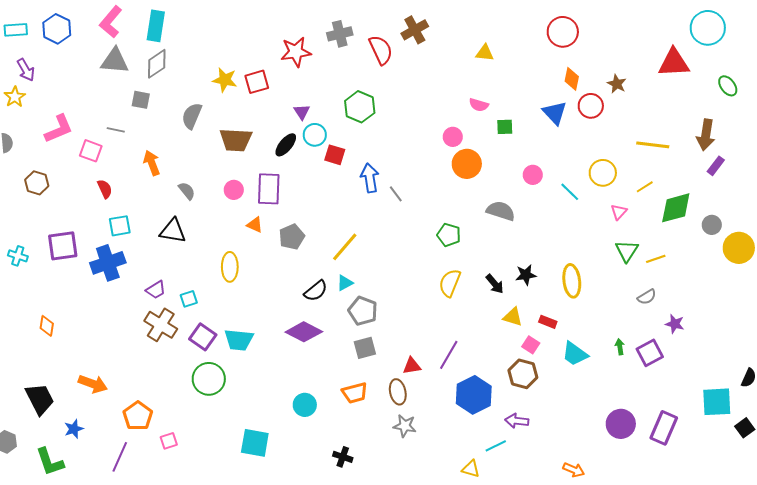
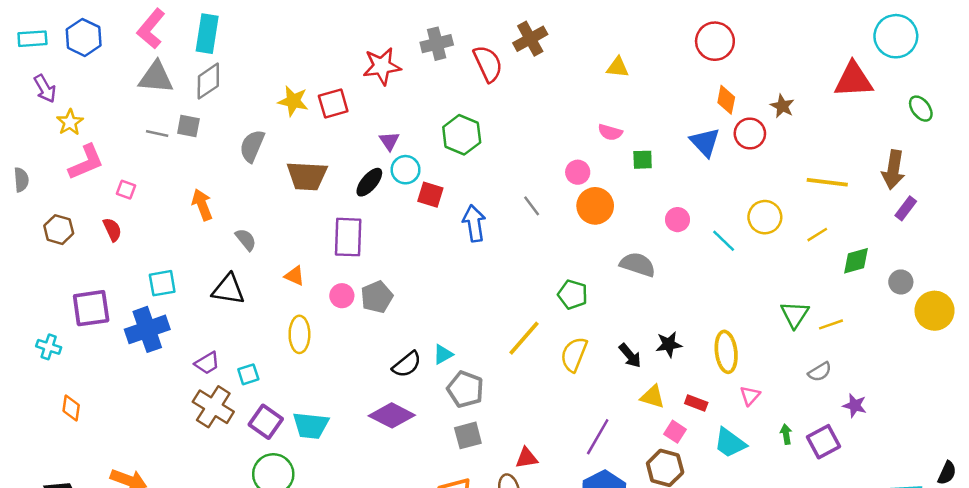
yellow star: (15, 97) -> (70, 122), moved
gray line: (116, 130) -> (157, 134), moved
pink square: (91, 151) -> (126, 190), size x0.7
red semicircle: (105, 189) -> (112, 230), moved
pink circle: (234, 190) -> (342, 296), moved
gray line: (396, 194) -> (532, 206), moved
green diamond: (676, 208) -> (856, 261), size x0.7
pink triangle: (619, 212) -> (750, 396), moved
orange triangle: (255, 225) -> (294, 276), moved
yellow line: (345, 247) -> (524, 338), moved
cyan cross: (18, 256) -> (49, 347), moved
purple line: (449, 355) -> (598, 437), moved

